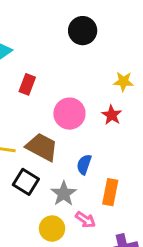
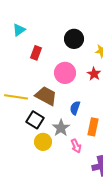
black circle: (83, 31) -> (74, 39), moved
pink arrow: (86, 220) -> (76, 146), turned 32
yellow circle: (52, 229) -> (43, 142), moved

